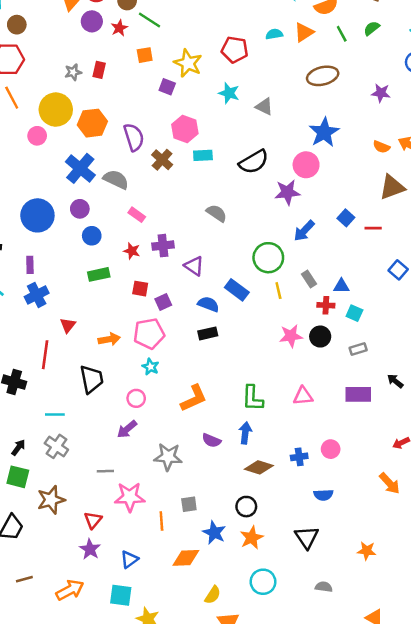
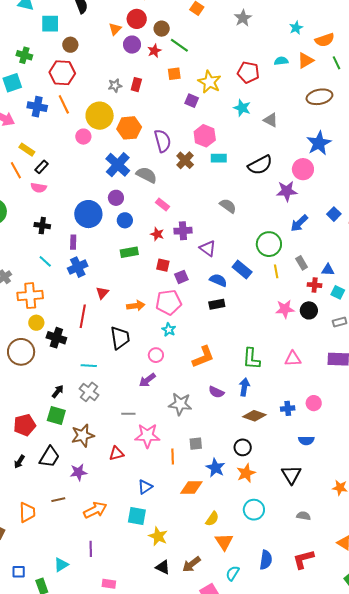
blue circle: (37, 215) -> (88, 214), moved
red triangle: (93, 520) -> (117, 453), turned 35
purple star: (90, 549) -> (78, 472), moved, turned 30

